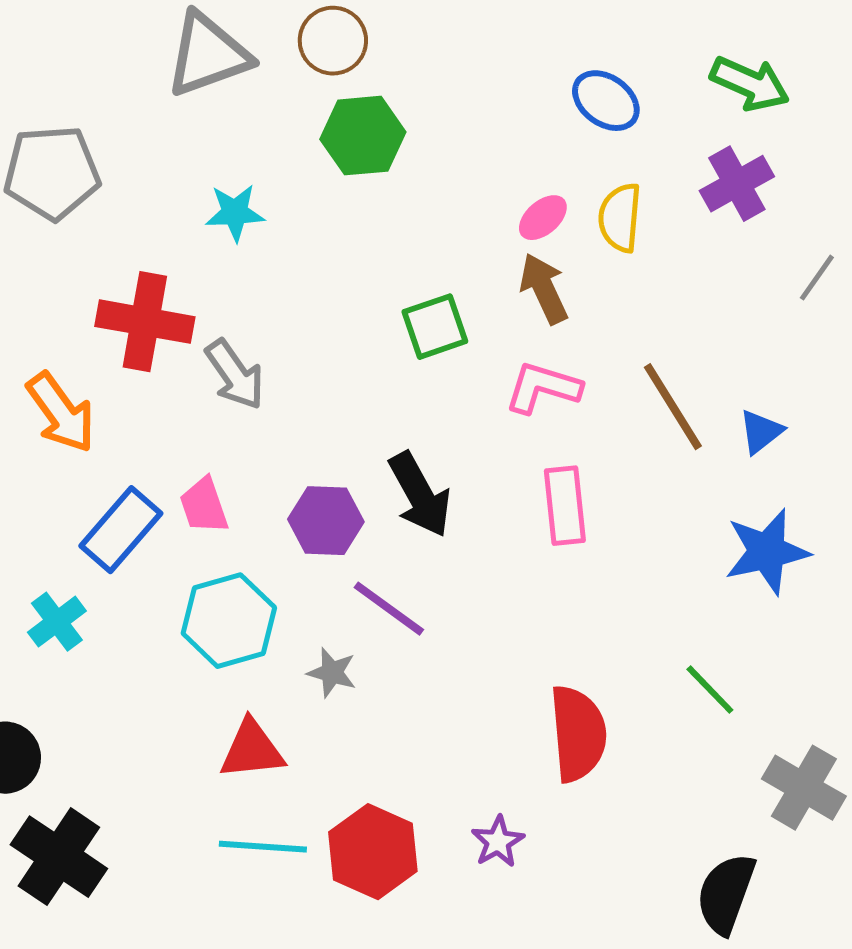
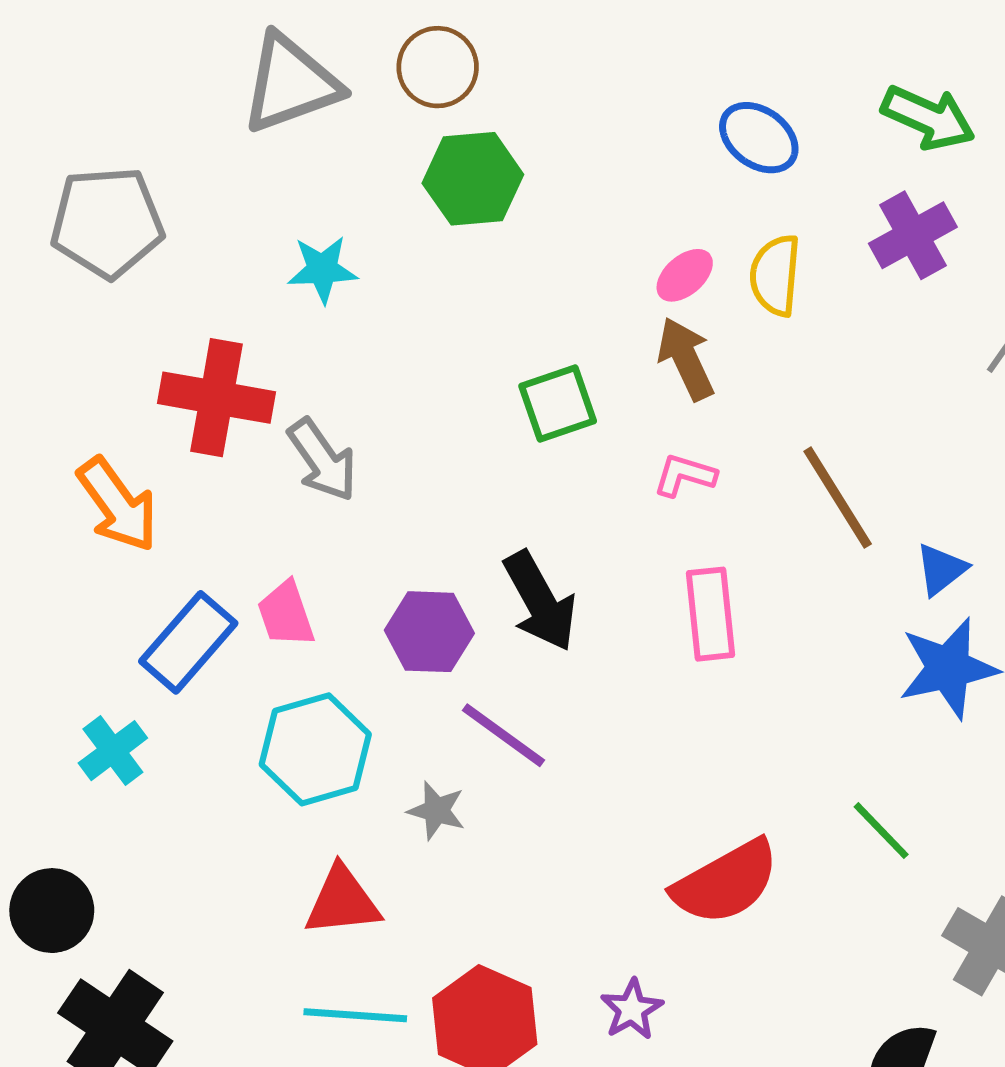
pink L-shape: (543, 388) -> (685, 475), size x0.7
blue triangle: (761, 432) -> (941, 569), moved
red semicircle: (578, 734) -> (726, 882), turned 66

